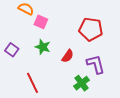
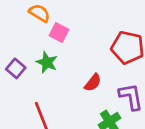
green star: (43, 47) -> (47, 62), moved

